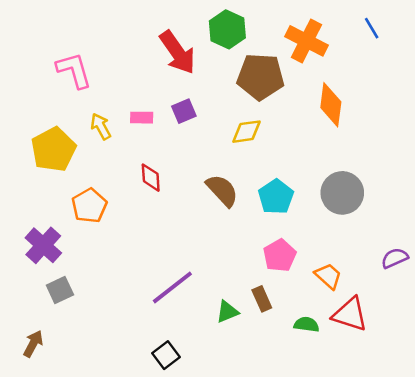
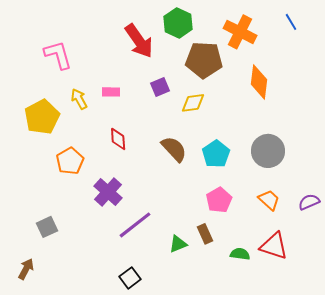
purple square: (184, 111) -> (160, 87), moved
purple cross: (43, 245) -> (108, 192), moved
orange trapezoid: (328, 276) -> (269, 200), moved

